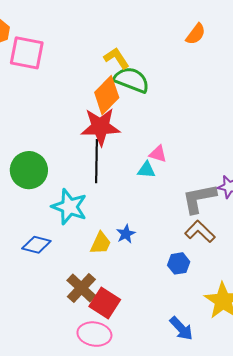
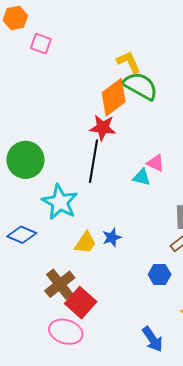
pink square: (27, 53) -> (41, 44), size x0.6
red star: (100, 127) -> (103, 128), size x0.7

